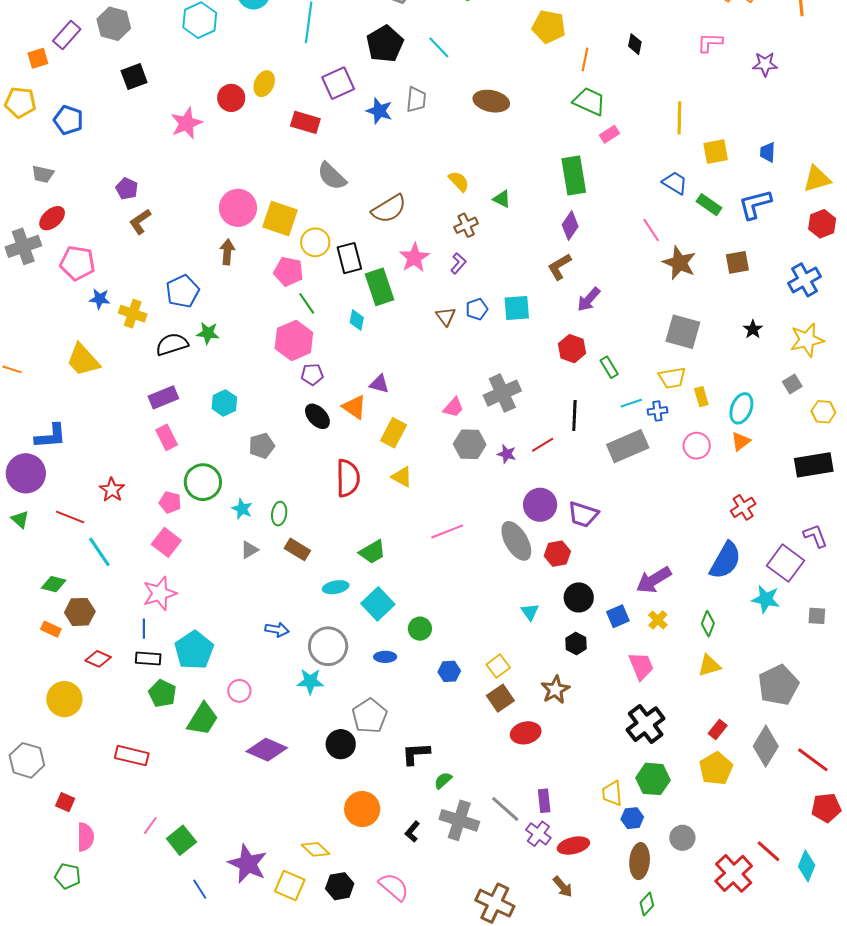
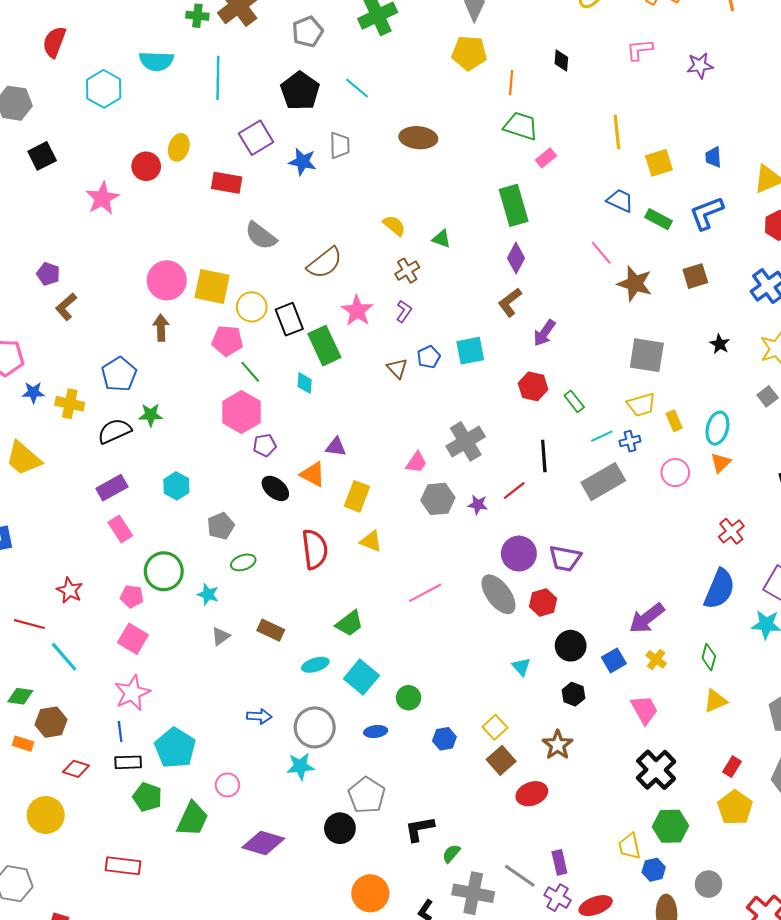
green ellipse: (279, 514) -> (243, 562), moved, turned 70

